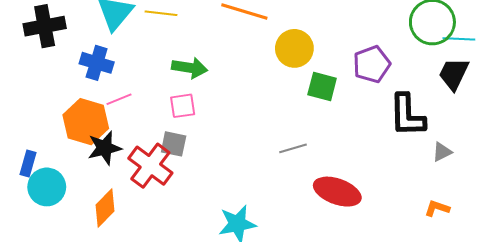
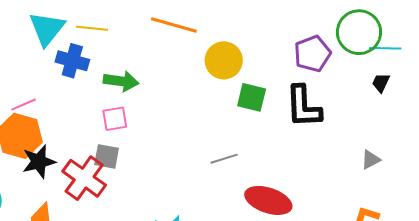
blue cross: (97, 63) -> (72, 61), moved
purple pentagon: (372, 64) -> (312, 54), moved
black trapezoid: (454, 74) -> (381, 83), size x0.6
pink line: (119, 99) -> (23, 105), moved
black L-shape: (407, 115) -> (303, 107), moved

